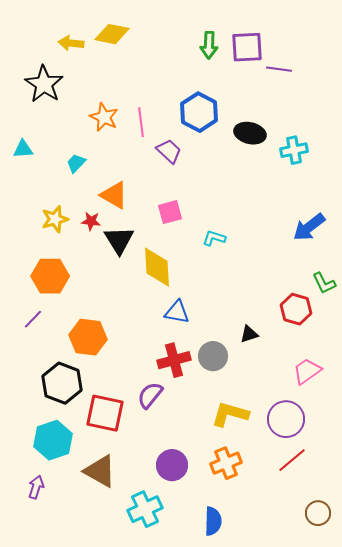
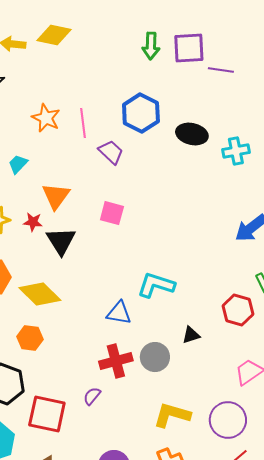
orange triangle: (114, 195) -> (56, 196), turned 36
pink square: (170, 212) -> (112, 213), turned 30
cyan L-shape: (214, 238) -> (156, 285), moved, size x1.6
yellow diamond: (157, 267) -> (40, 294), moved, turned -42
orange hexagon: (88, 337) -> (30, 338), size x0.7
purple semicircle: (150, 395) -> (92, 396), size x0.7

